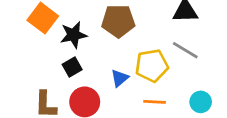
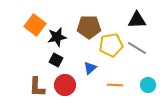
yellow pentagon: (152, 66) -> (111, 45), moved
black square: (72, 67) -> (56, 60), turned -32

